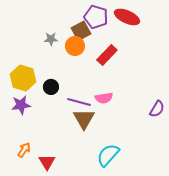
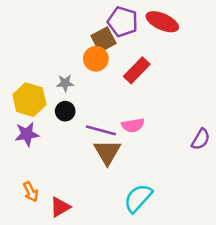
gray star: (51, 39) -> (65, 83), moved
orange arrow: (24, 150) -> (31, 192), turned 119
red triangle: (47, 162) -> (60, 207), turned 30

